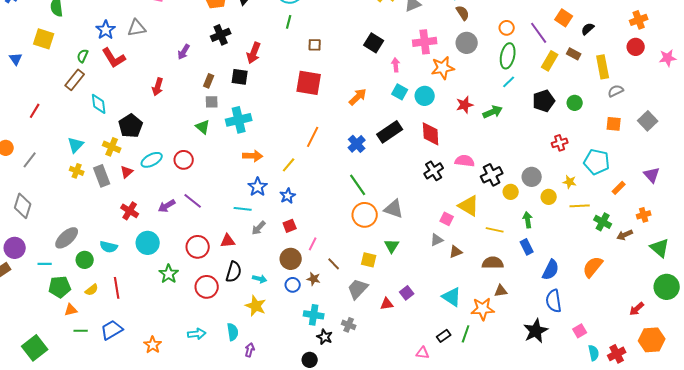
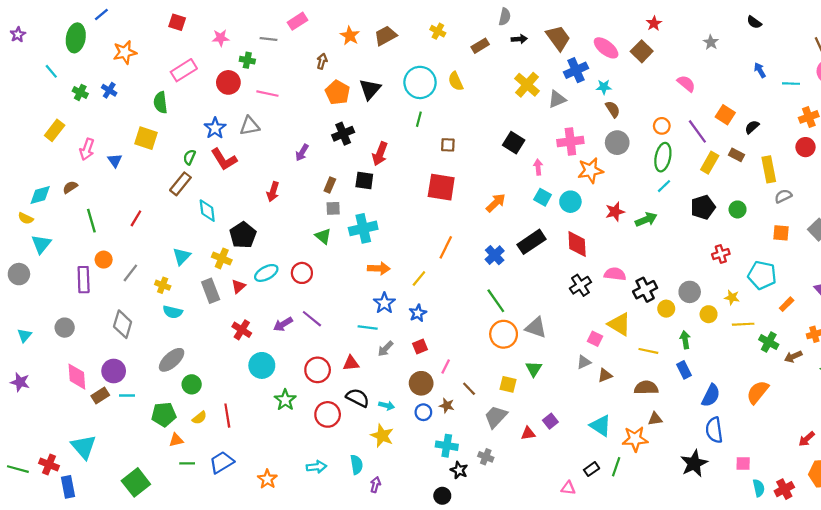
yellow cross: (77, 171) -> (163, 285), moved
cyan semicircle: (109, 247) -> (173, 312), moved
cyan line: (45, 264) -> (127, 396), moved
black semicircle: (234, 272) -> (358, 398), turned -80
pink square: (580, 331) -> (743, 463), turned 32

